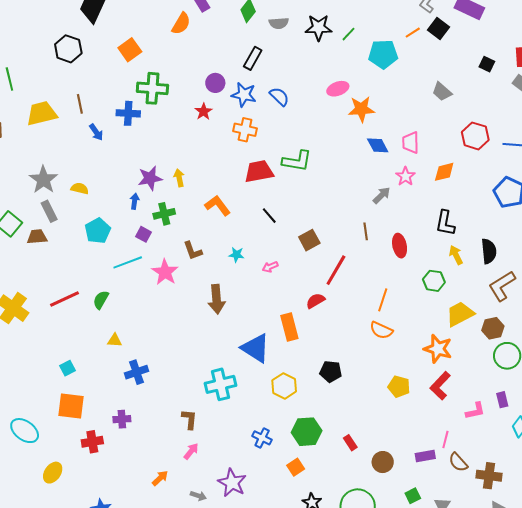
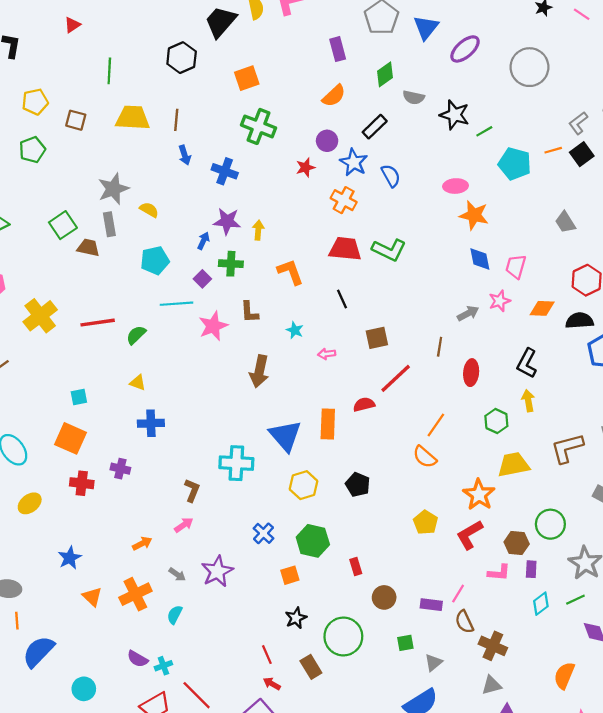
orange semicircle: (181, 24) -> (334, 96), moved
blue cross: (128, 113) -> (225, 171), moved
black semicircle: (489, 251) -> (580, 321), moved, turned -105
brown hexagon: (493, 328) -> (517, 543), moved

